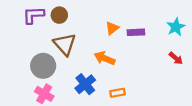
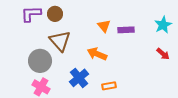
orange triangle: (112, 28) -> (104, 26), turned -32

